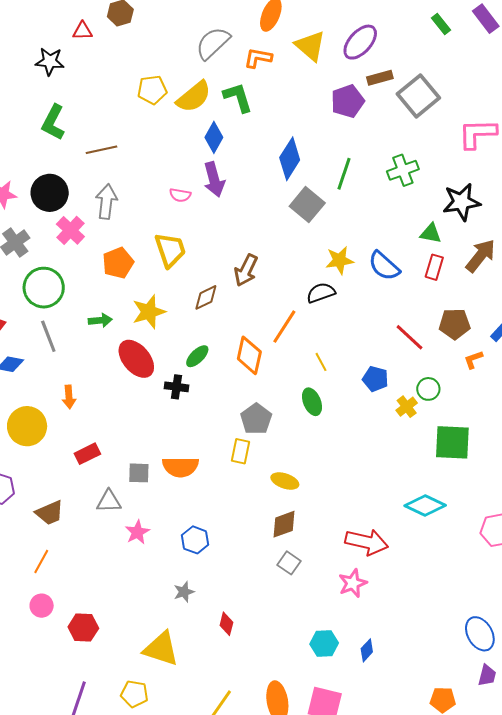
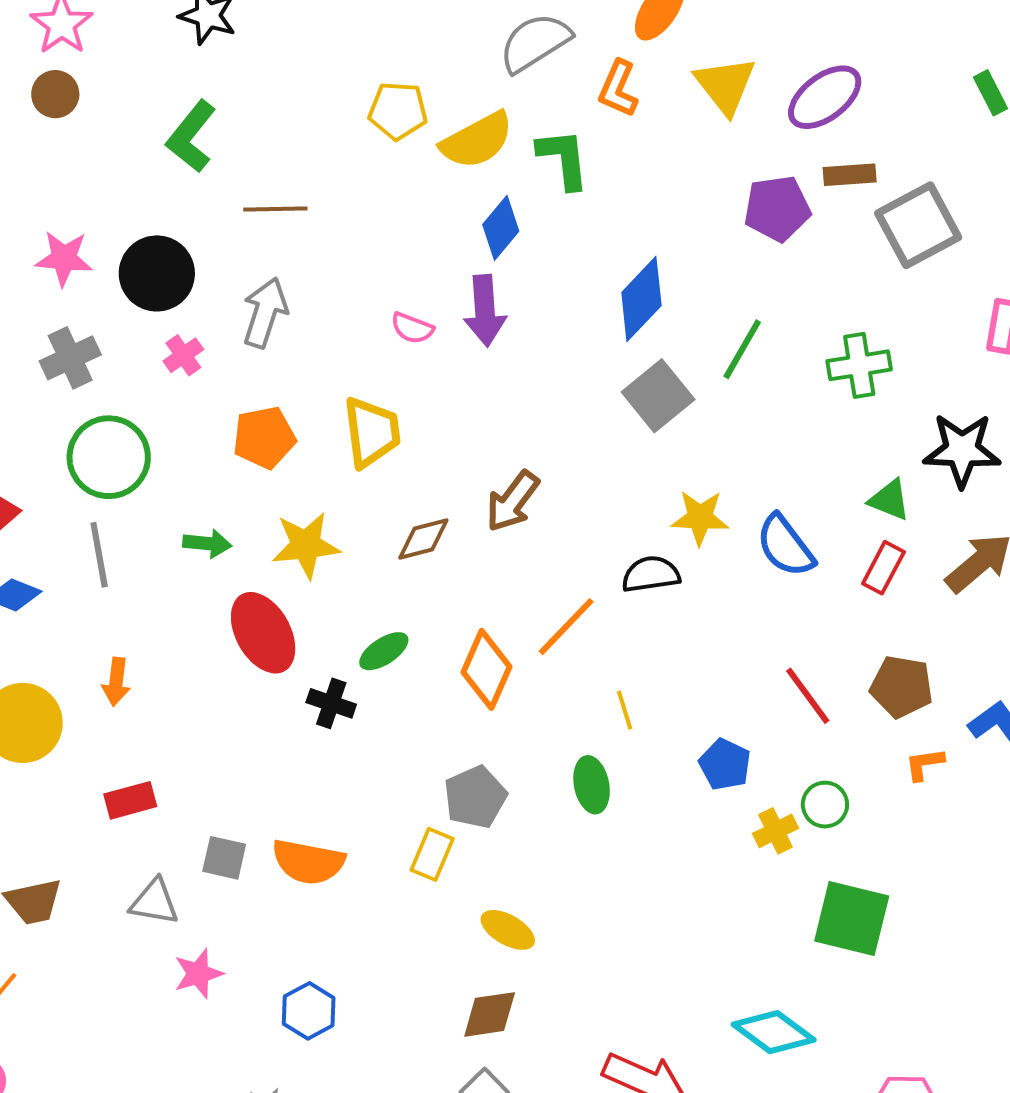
orange L-shape: (258, 58) -> (618, 89), turned -88
pink cross: (70, 230) -> (183, 355), size x0.7

